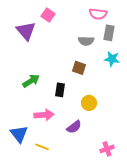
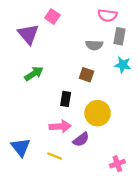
green arrow: (31, 81) -> (34, 74), moved
yellow circle: (89, 103) -> (98, 113), size x1.5
pink arrow: (44, 115) -> (60, 126), moved
yellow line: (42, 147) -> (55, 156), moved

